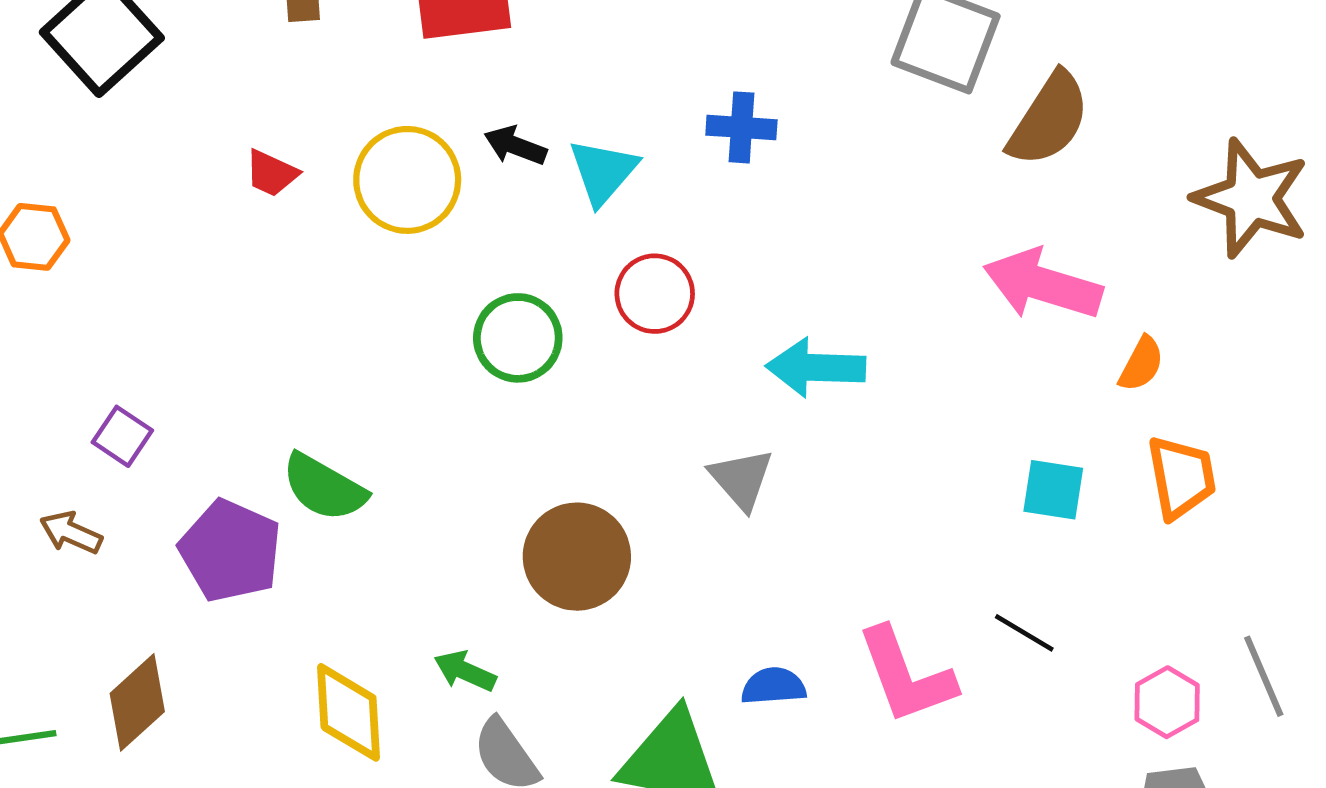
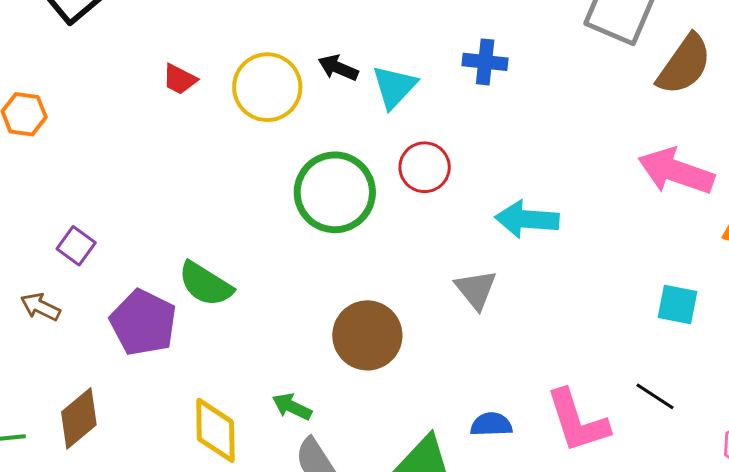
green circle: (518, 338) -> (335, 192), size x1.4

